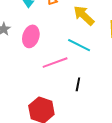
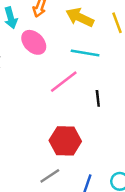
pink ellipse: (31, 36) -> (34, 42), moved, turned -45

